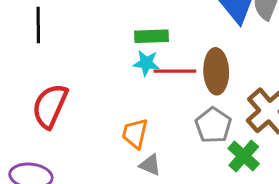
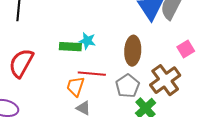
green rectangle: (152, 36) -> (70, 47), moved
red line: (175, 71) -> (92, 74), moved

